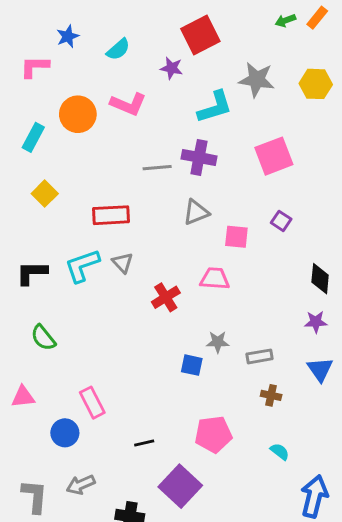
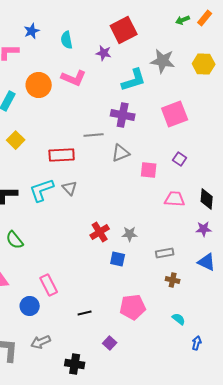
cyan semicircle: (118, 49) -> (67, 40), turned 120
gray line: (157, 168) -> (94, 135), moved
pink trapezoid: (215, 279) -> (175, 199), moved
red cross: (166, 297) -> (100, 232), moved
gray star: (218, 342) -> (130, 234), moved
blue triangle: (320, 369) -> (207, 262), turned -30
purple square: (180, 486) -> (110, 343), size x0.5
blue arrow: (314, 496) -> (197, 343), moved, size x0.5

